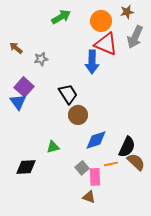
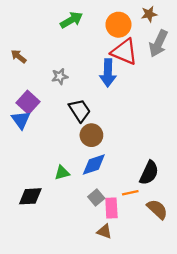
gray star: (41, 59) -> (60, 76), moved
blue diamond: (96, 140) -> (94, 165), moved
brown semicircle: (136, 162) -> (157, 209), moved

